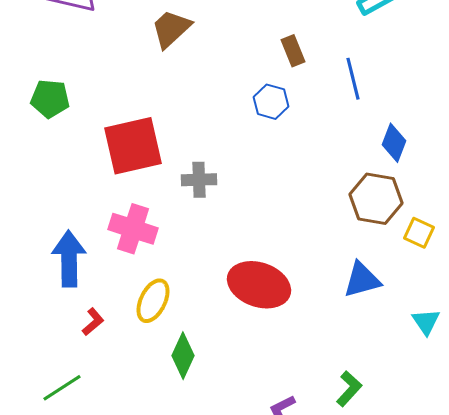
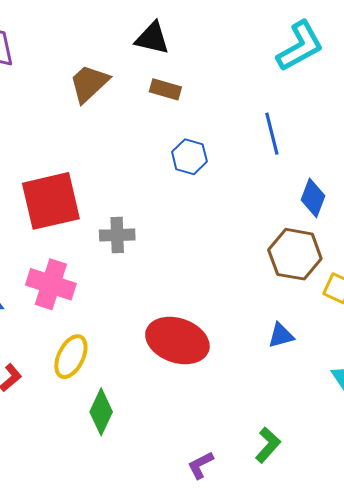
brown rectangle: (293, 51) -> (165, 89), moved, turned -52
blue triangle: (362, 280) -> (281, 336), size x0.7

